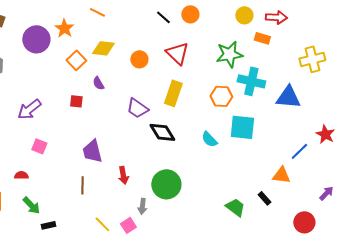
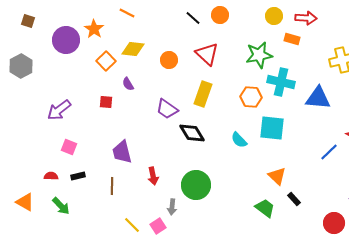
orange triangle: (281, 175) -> (277, 176), moved, turned 36
black rectangle: (48, 225) -> (78, 176), moved

